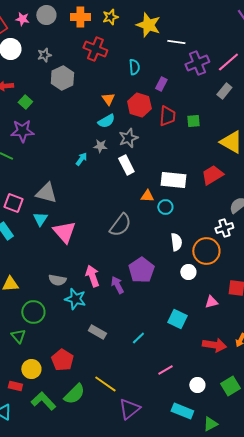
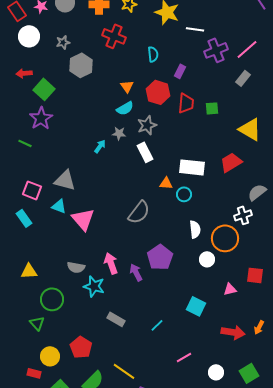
green square: (25, 102) -> (44, 89), size x1.5
purple star: (22, 131) -> (41, 118), turned -30
cyan triangle: (40, 219) -> (59, 206), turned -42

